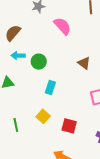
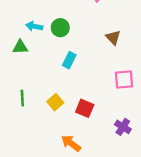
cyan arrow: (18, 56) -> (34, 26), moved
yellow square: (43, 116) -> (55, 102), moved

